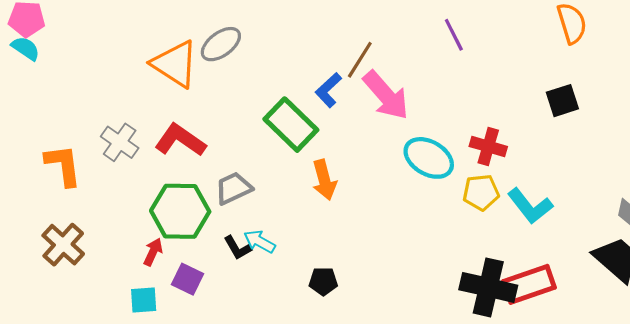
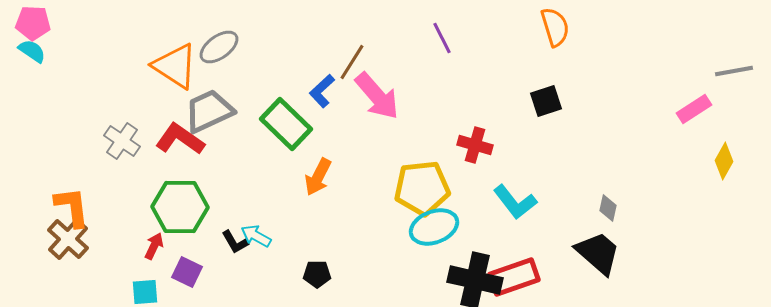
cyan ellipse: (429, 158) -> (434, 227), moved, turned -51
orange L-shape: (63, 165) -> (72, 207), moved
orange arrow: (324, 180) -> (318, 177), turned 42
gray trapezoid: (233, 188) -> (209, 111), moved, size x1.4
yellow pentagon: (481, 192) -> (422, 188), moved, size x1.6

